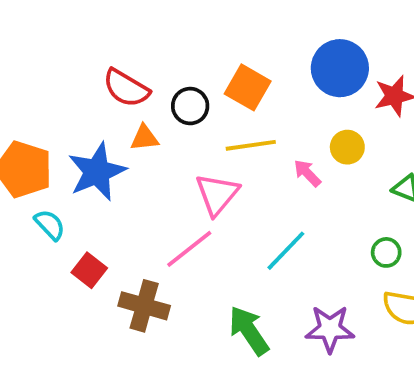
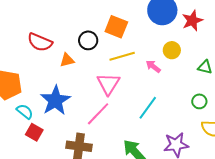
red semicircle: (126, 88) -> (40, 42), moved
blue star: (97, 172) -> (55, 100), moved
red square: (89, 270) -> (34, 132), moved

